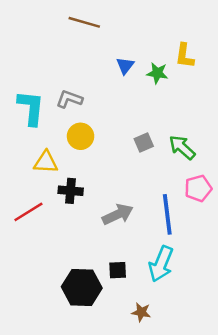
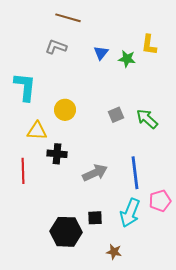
gray L-shape: (69, 99) -> (56, 47), moved
pink pentagon: (198, 188) -> (160, 201), moved
red line: (28, 212) -> (23, 171), turned -60

